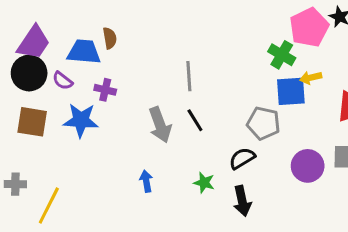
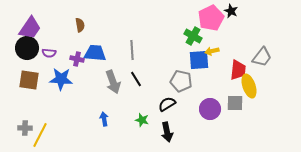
blue trapezoid: (84, 52) -> (95, 53), moved
purple semicircle: (63, 81) -> (49, 53), turned -32
gray cross: (15, 184) -> (25, 128), moved

